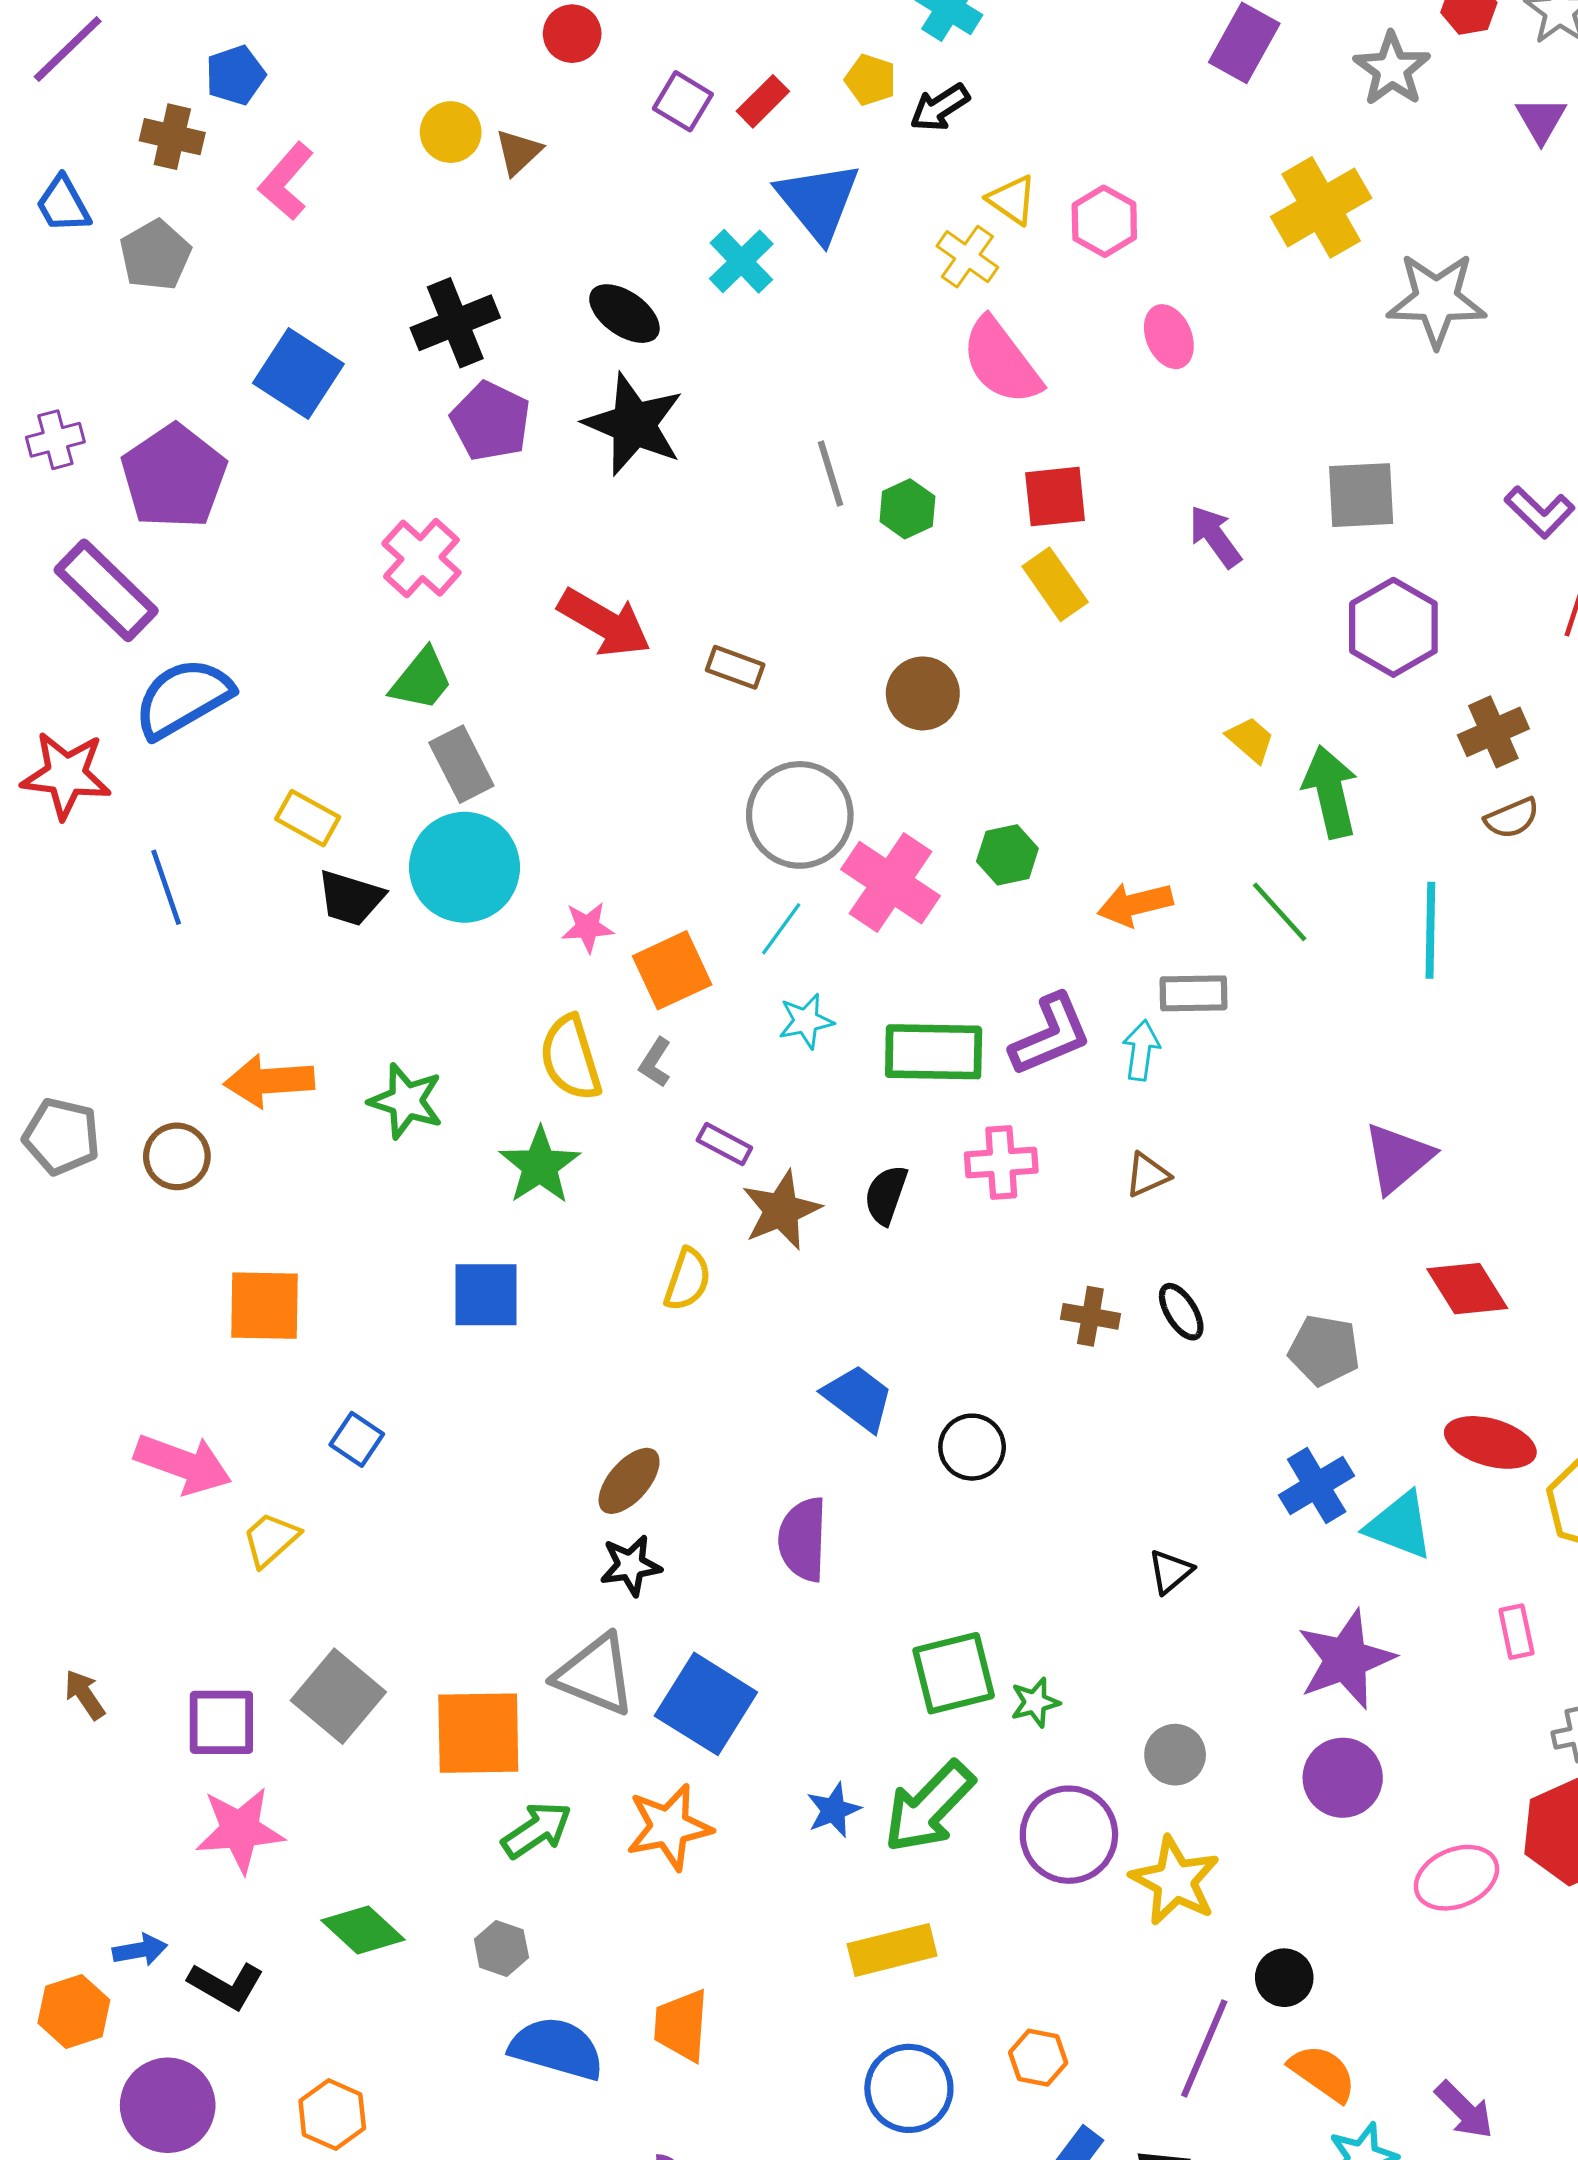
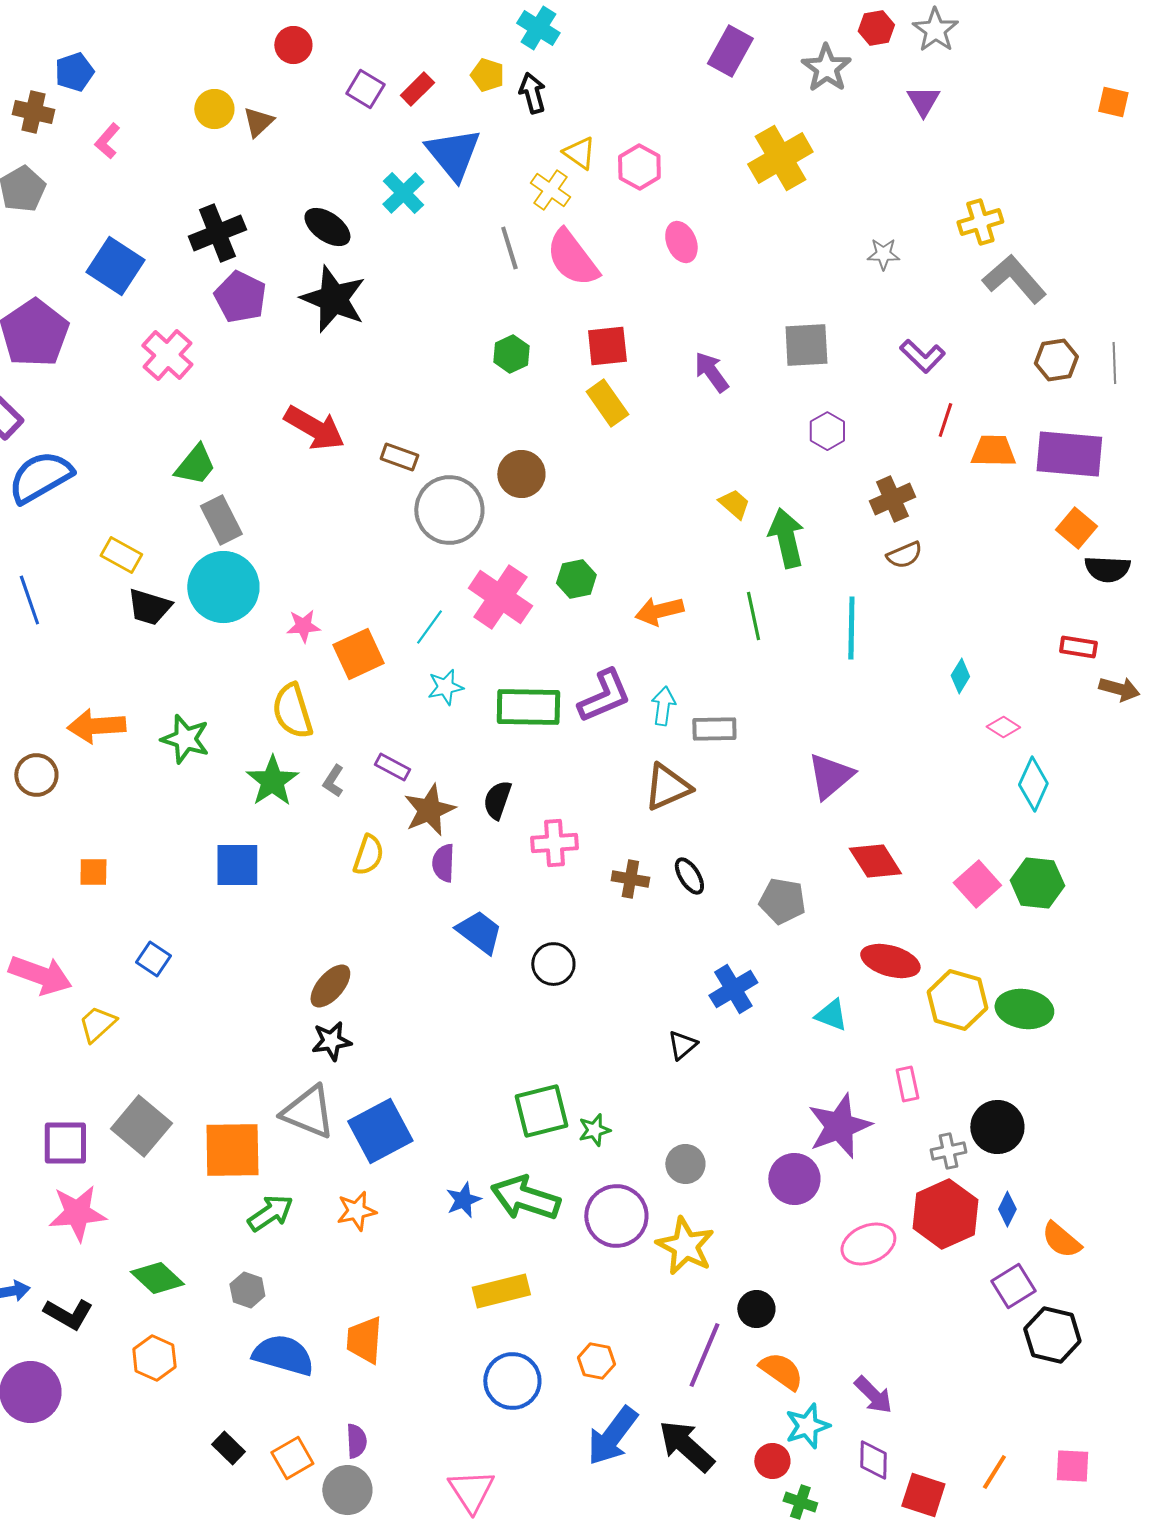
black arrow: (940, 107) -> (532, 93), turned 108
pink L-shape: (286, 181) -> (107, 141), size x0.7
gray star: (1436, 300) -> (883, 254), moved, size x0.5
gray line: (831, 474) -> (509, 248), moved
pink cross: (421, 558) -> (167, 355), moved
purple hexagon: (1393, 627) -> (827, 431), size x0.6
gray circle: (800, 815) -> (449, 510), moved
green line: (1280, 912) -> (753, 616), turned 30
gray rectangle: (1193, 993) -> (714, 729), moved
gray L-shape: (655, 1063) -> (333, 781), moved
pink cross: (1001, 1163) -> (554, 843), moved
brown triangle: (1147, 1175) -> (667, 787), size x1.6
orange square: (265, 1306) -> (93, 872), size x0.6
blue cross: (1317, 1486) -> (733, 989), moved
cyan triangle: (1400, 1525) -> (831, 1015), size x0.7
purple semicircle: (803, 1539) -> (443, 863), moved, size x0.7
purple star: (1346, 1659) -> (839, 1126), moved
blue square: (706, 1704) -> (380, 1131), turned 30
green arrow: (929, 1807) -> (525, 1198), turned 64
orange star: (669, 1827) -> (356, 1211), size x0.7
orange hexagon: (332, 2115) -> (154, 1358), moved

